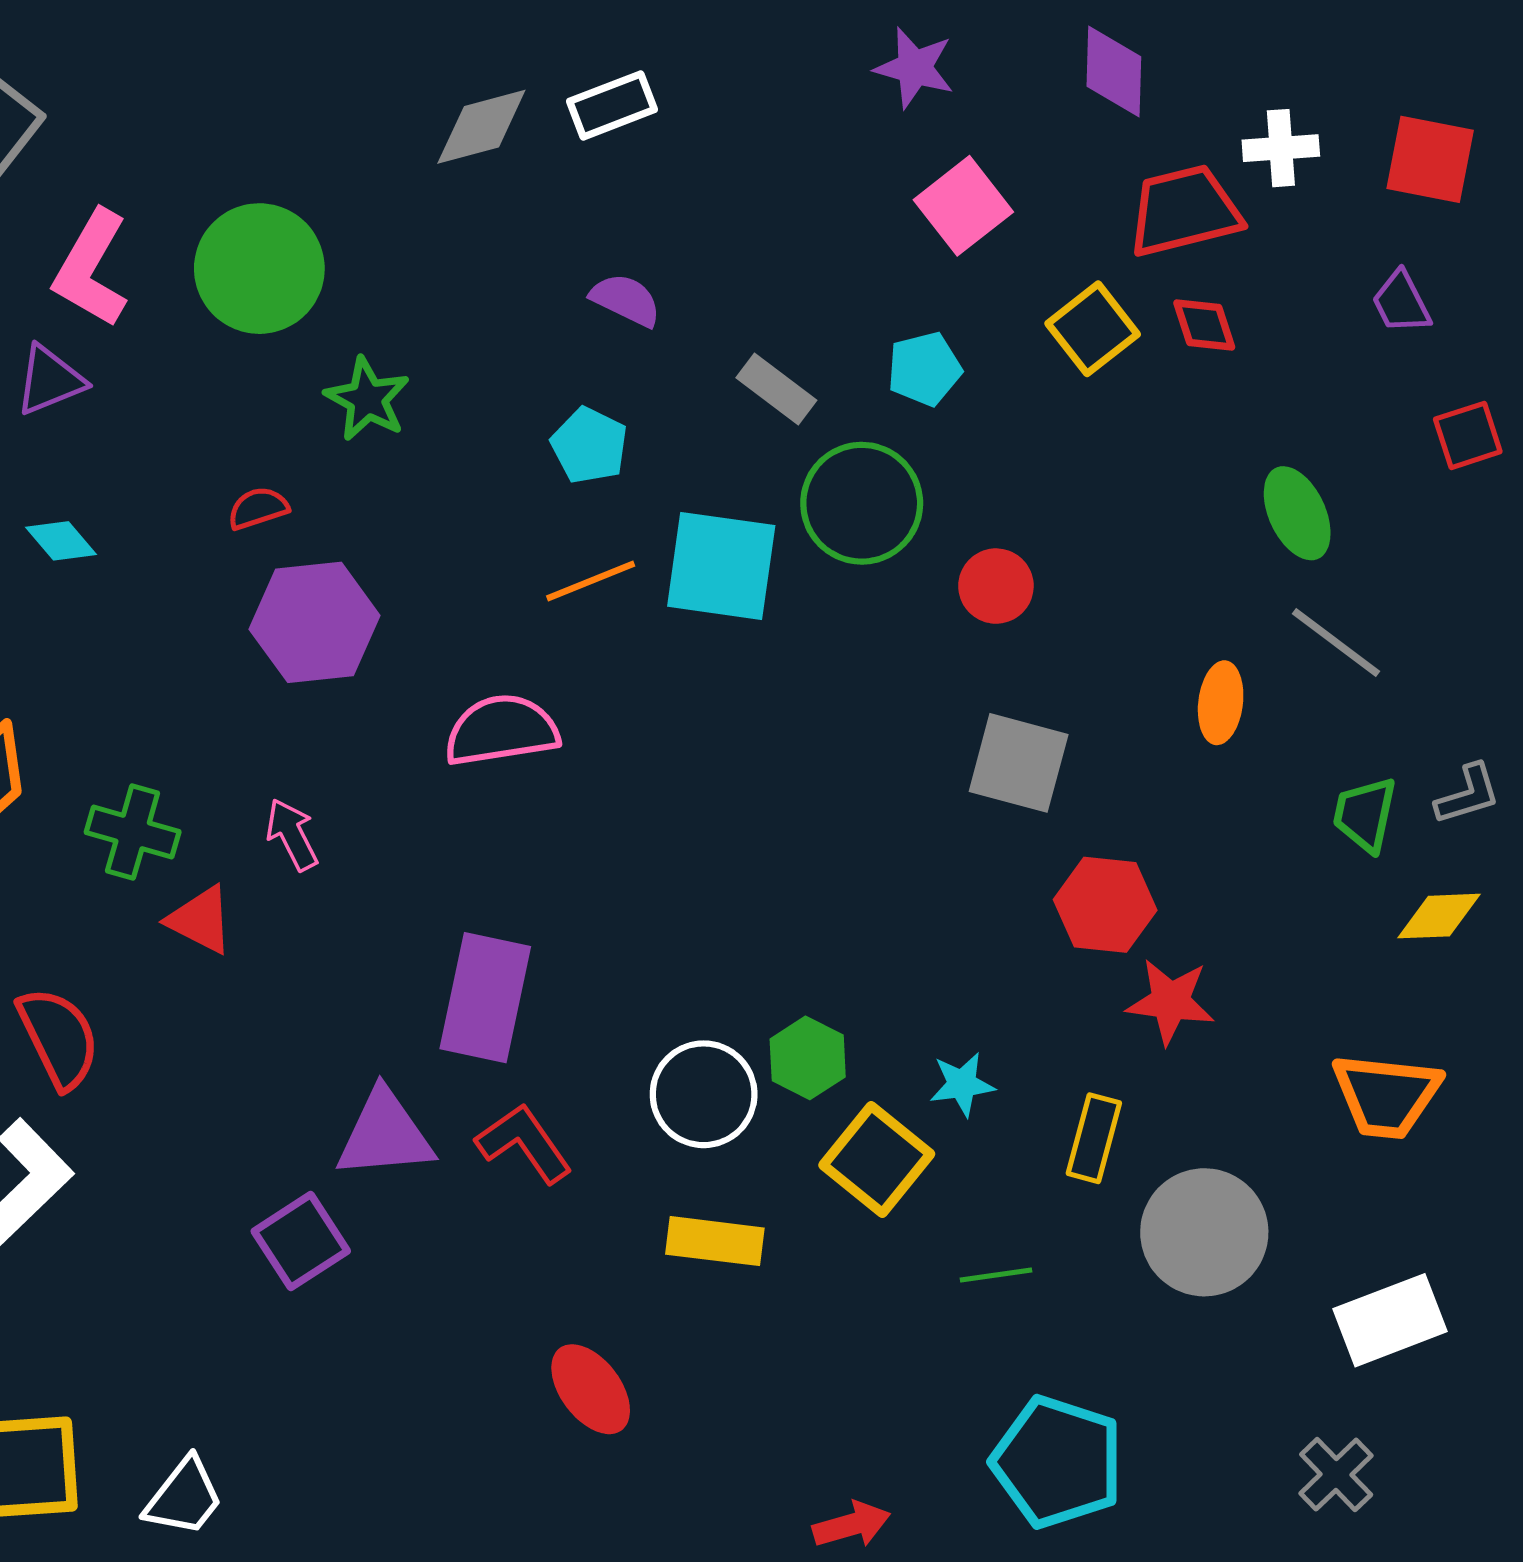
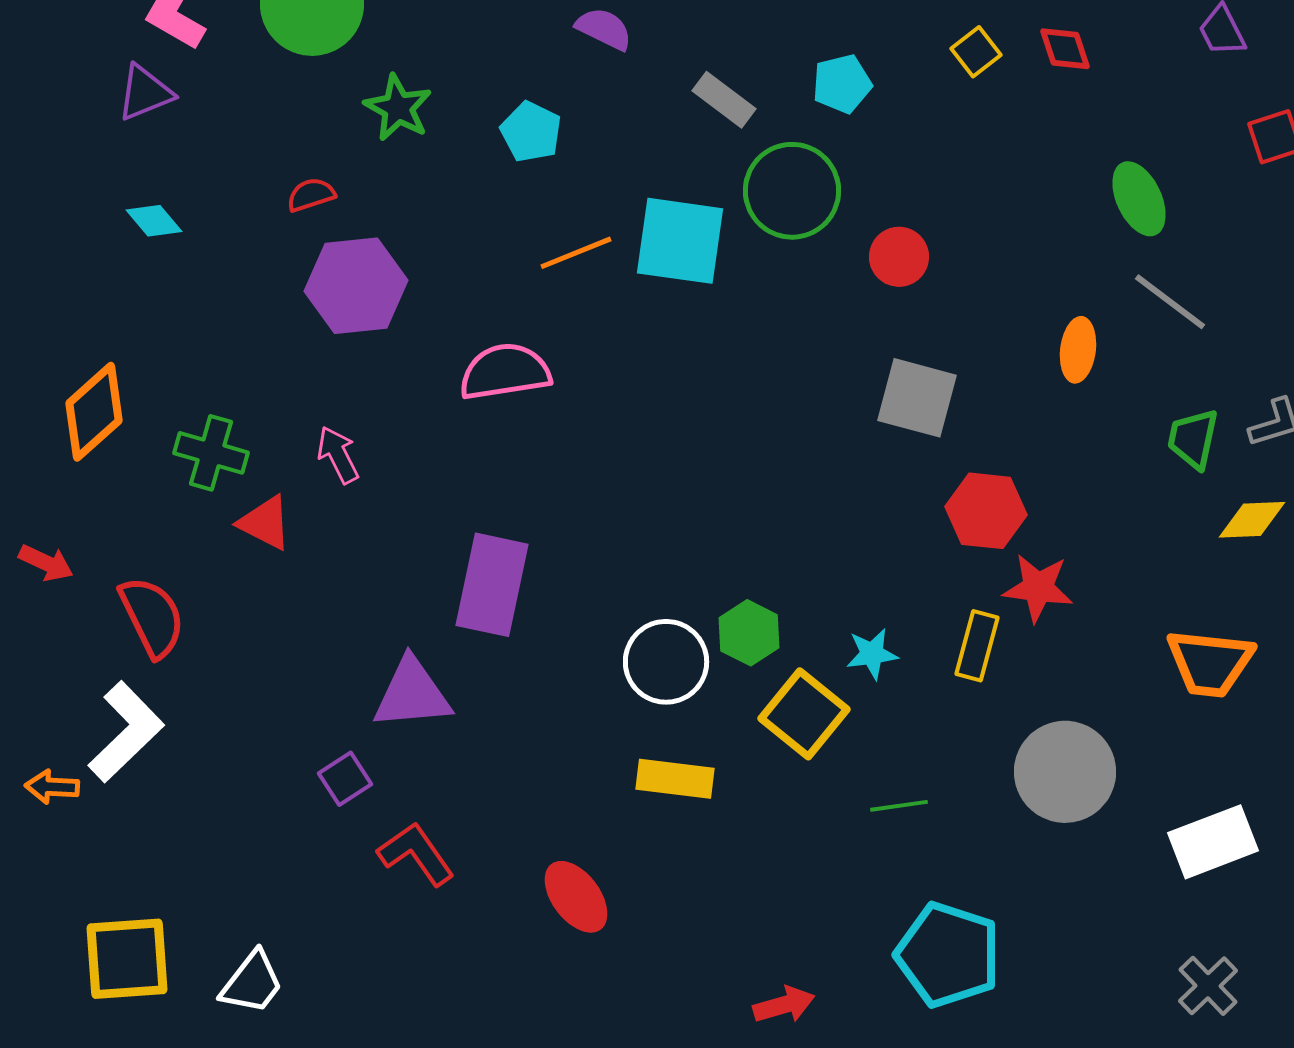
yellow square: (1093, 329) -> (976, 52), size x0.7
cyan pentagon: (589, 445) -> (531, 132), moved
yellow rectangle: (1094, 1138) -> (977, 646), moved
red L-shape: (524, 1143) -> (416, 854), moved
purple square: (301, 1241) -> (345, 779), size x0.7
gray cross: (1336, 1475) -> (1208, 986), moved

